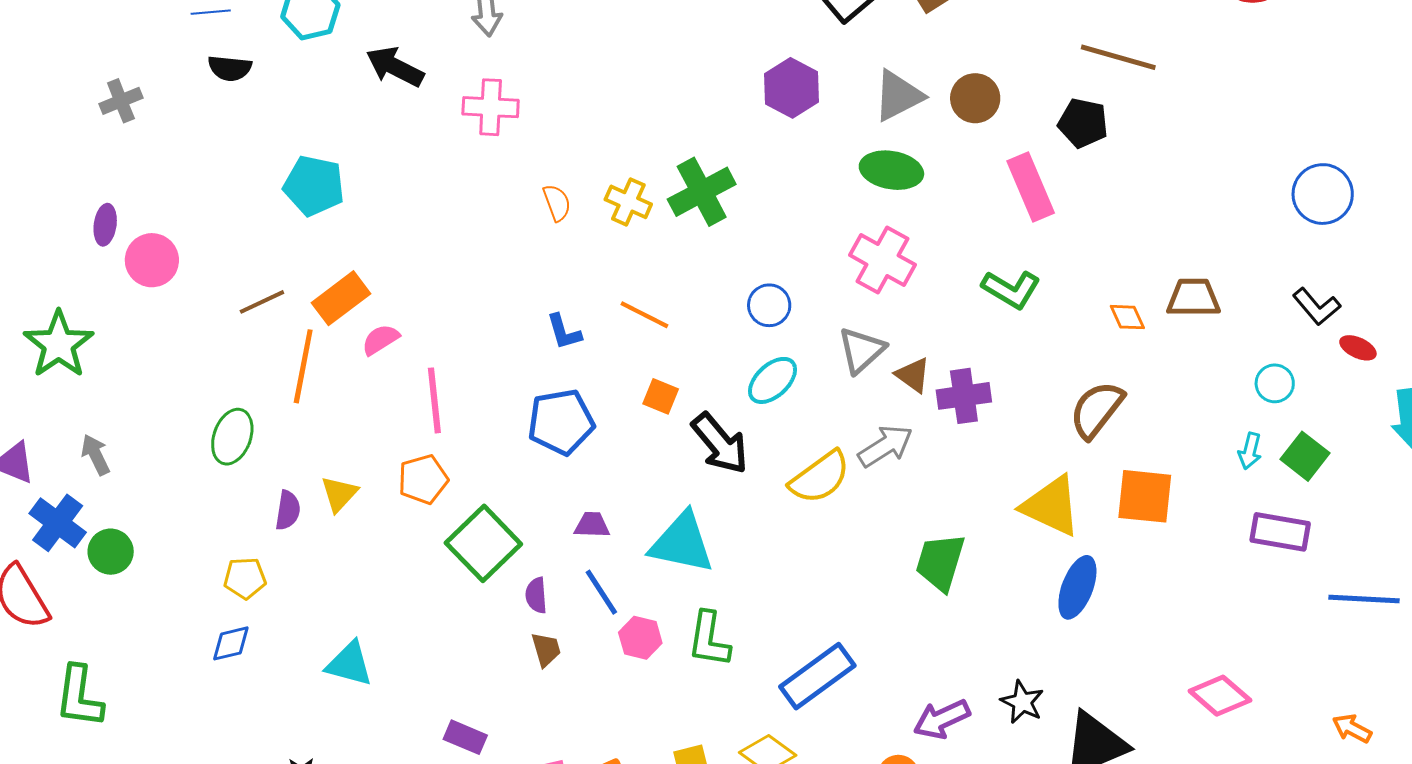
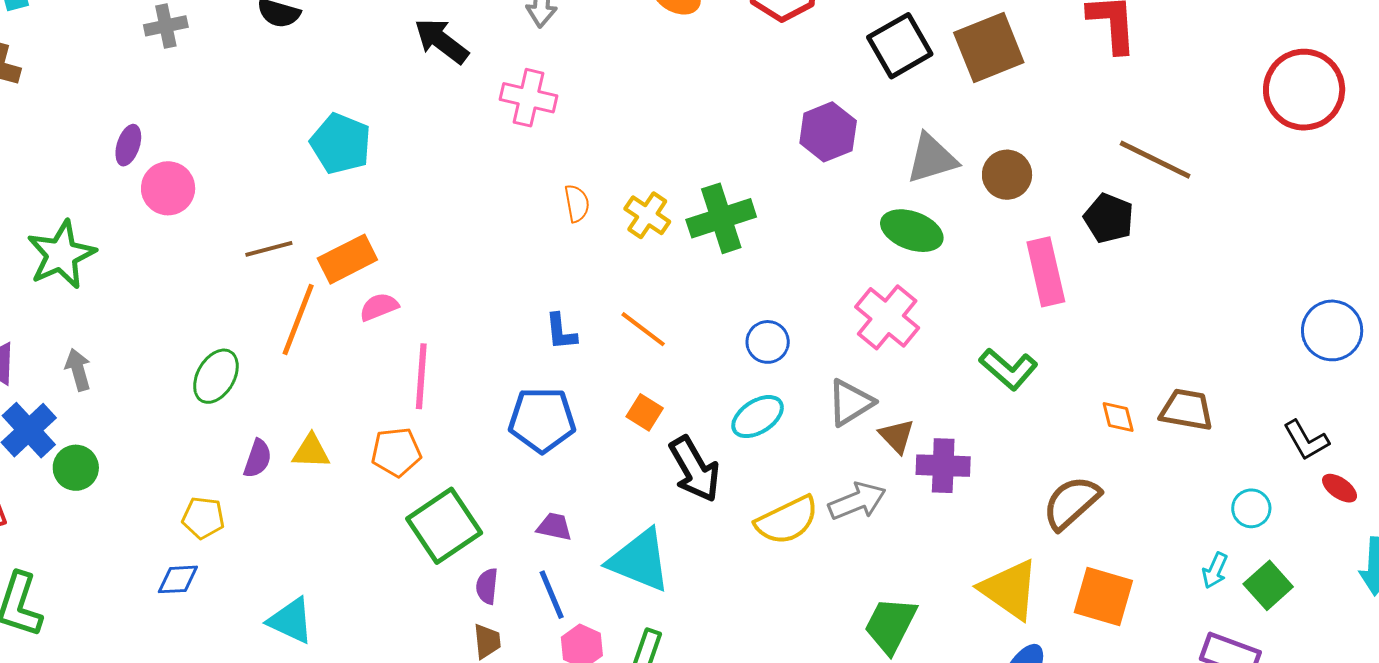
yellow triangle: (339, 494) -> (311, 451), turned 39

